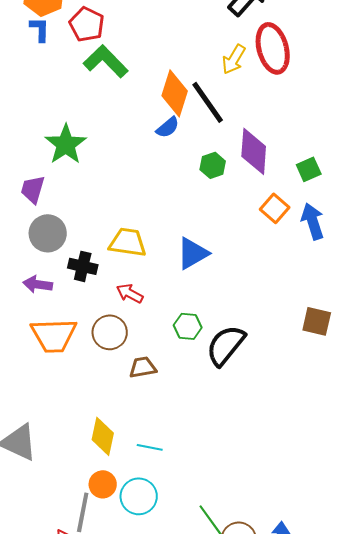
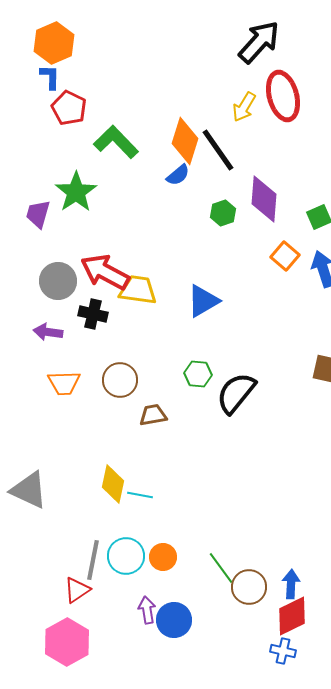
red pentagon: (87, 24) -> (69, 108), moved
green L-shape: (106, 61) -> (116, 142), moved
purple trapezoid: (33, 189) -> (38, 214), moved
red arrow: (130, 293) -> (105, 272), moved, size x1.8
orange trapezoid: (54, 335) -> (64, 383), size x0.7
cyan line: (150, 447) -> (140, 495), moved
orange circle: (103, 484) -> (163, 557), moved
cyan circle: (139, 496) -> (126, 556), moved

